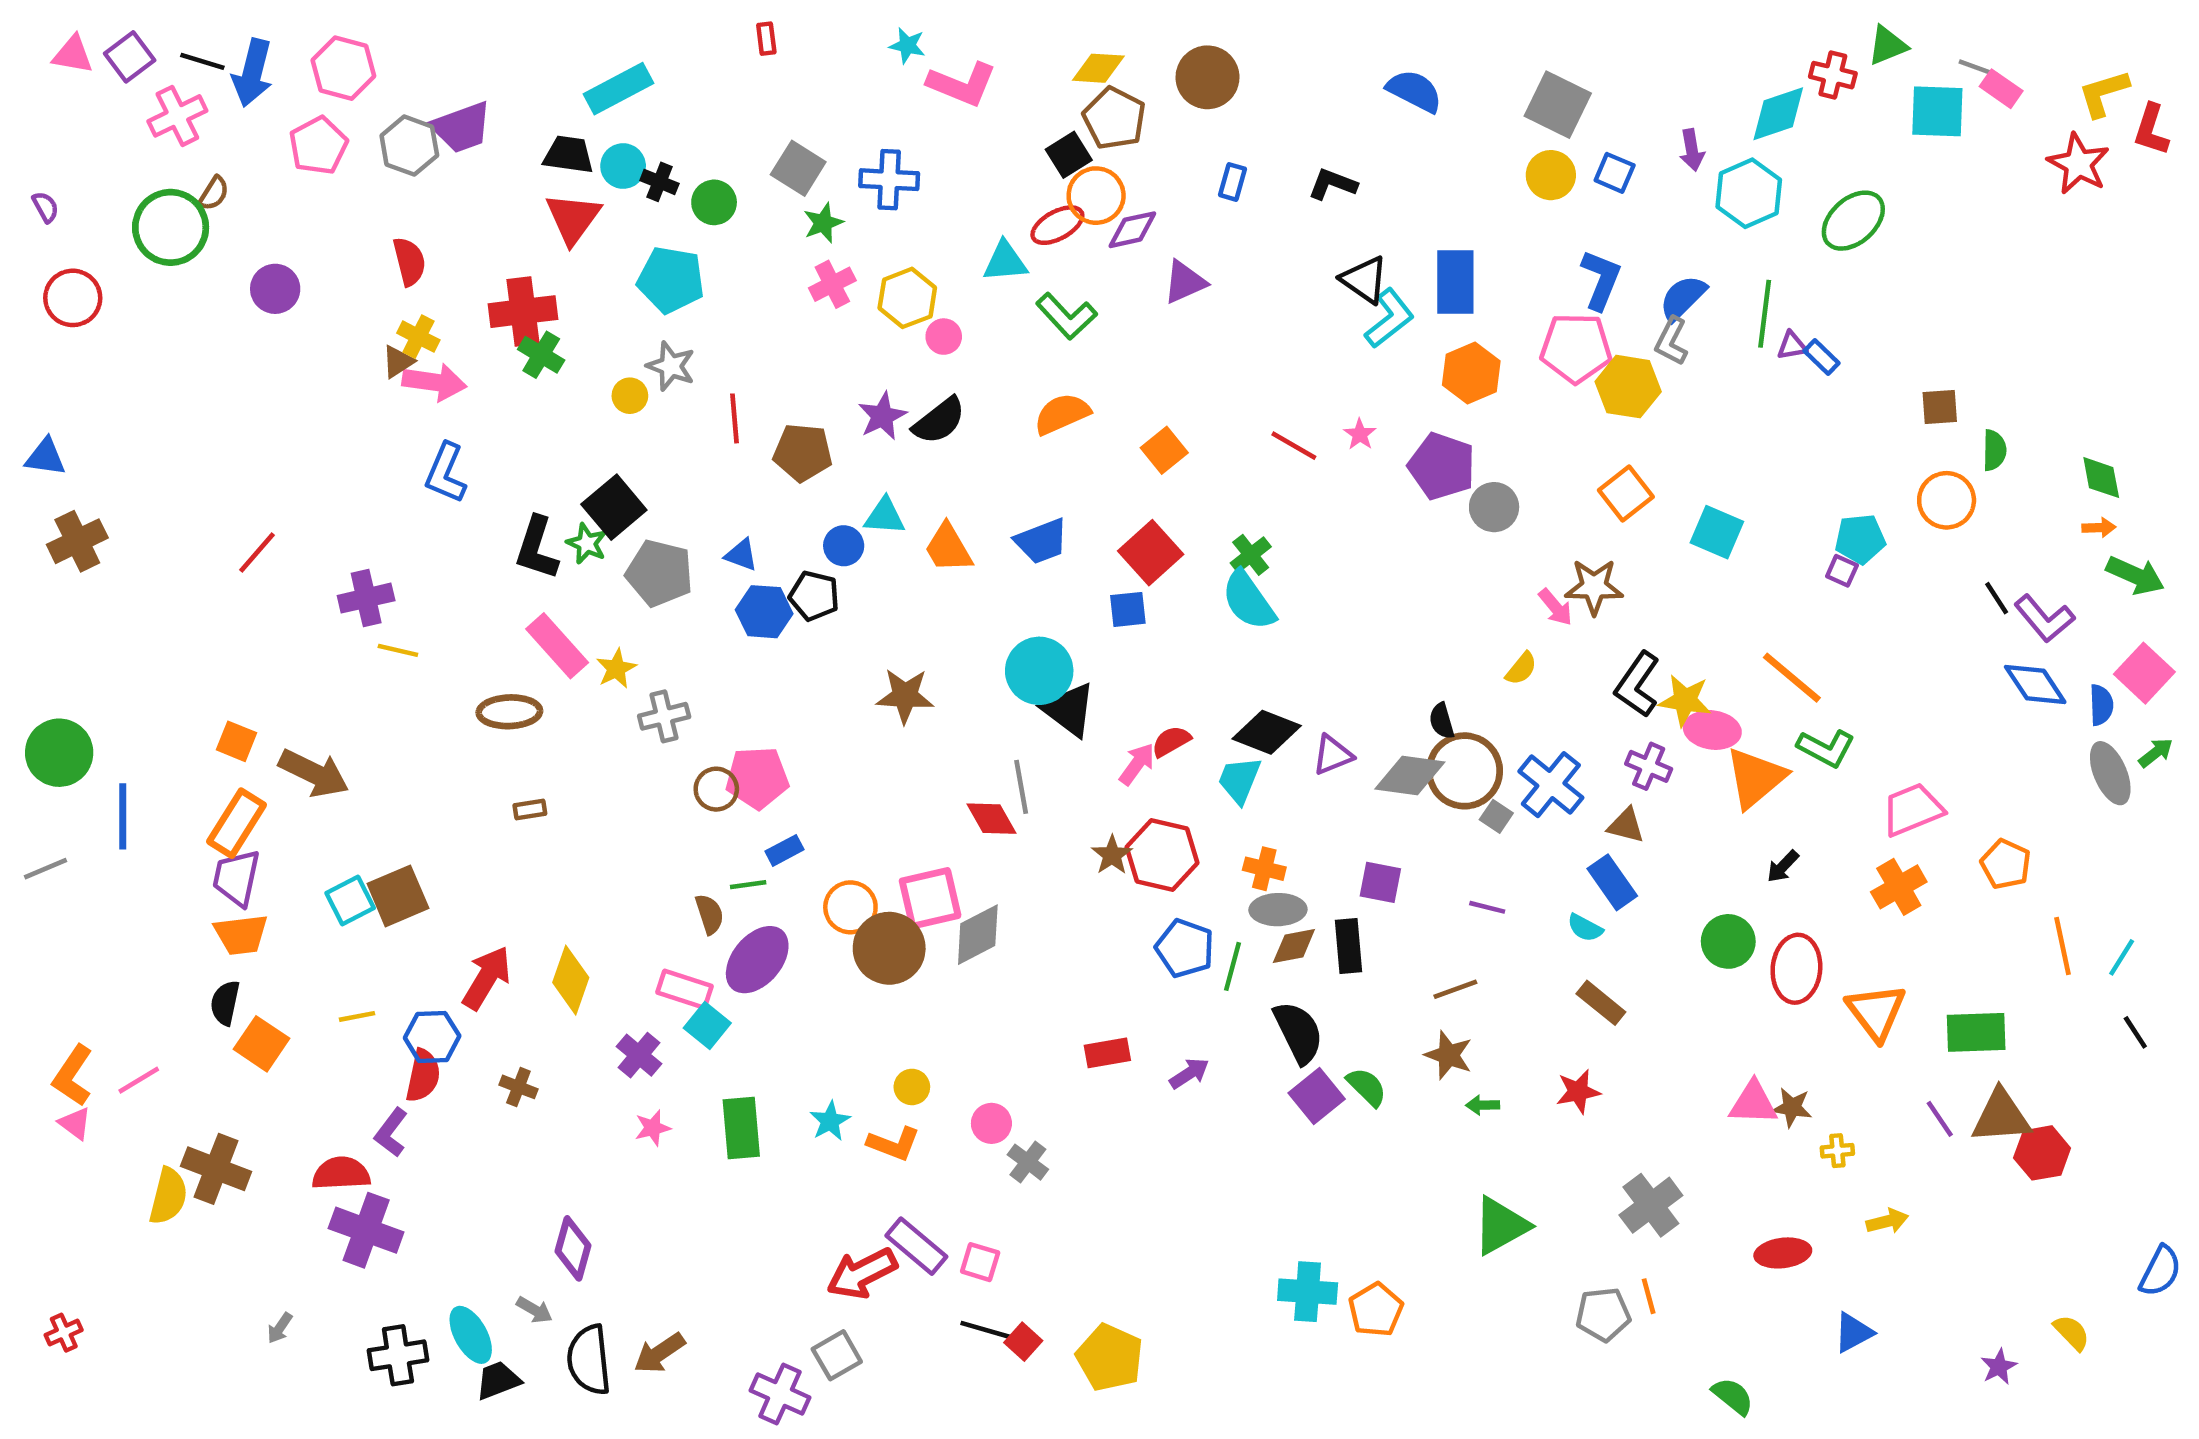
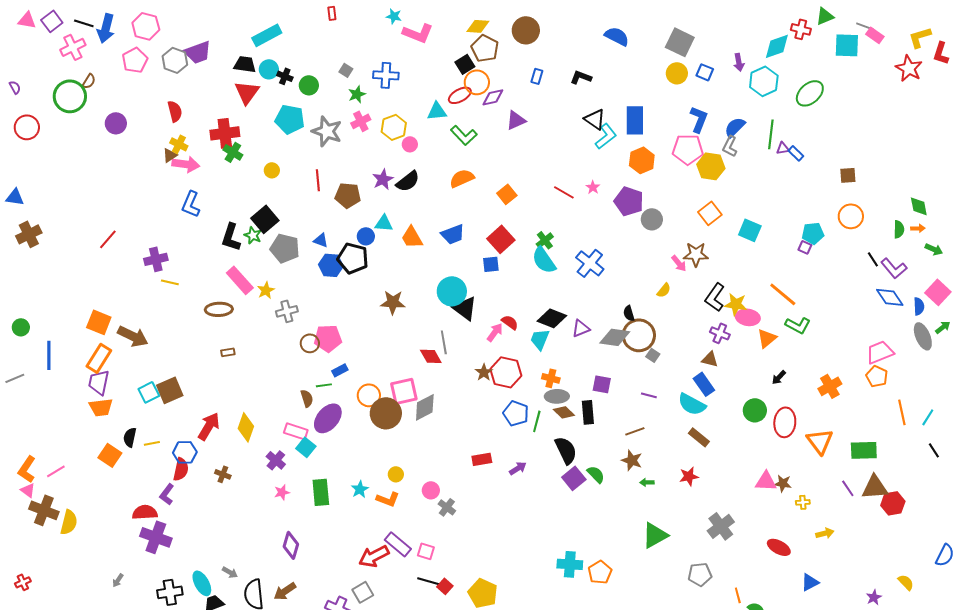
gray square: (798, 168) -> (346, 70), size x0.6
gray star: (671, 366) -> (327, 131), moved, size x1.4
green semicircle: (1994, 450) -> (899, 229), moved
green arrow: (2135, 575) -> (934, 249), size x0.7
black pentagon: (814, 596) -> (353, 258), size x1.4
orange square: (236, 741) -> (99, 322), size x1.4
red semicircle: (1171, 741) -> (510, 322), turned 66
green circle: (59, 753) -> (21, 327), size x0.6
orange triangle: (1756, 778) -> (767, 338), size x0.7
blue cross: (1551, 785) -> (590, 263), moved
pink trapezoid: (1912, 810) -> (880, 352), moved
cyan semicircle: (1585, 928) -> (692, 404), size x1.8
brown diamond: (1294, 946) -> (564, 412), turned 55
black semicircle: (225, 1003) -> (130, 437), moved
brown cross: (216, 1169) -> (44, 510), moved
purple diamond: (573, 1248) -> (291, 545), moved
red ellipse: (1783, 1253) -> (779, 547), turned 35
orange line: (1649, 1296) -> (738, 595), moved

